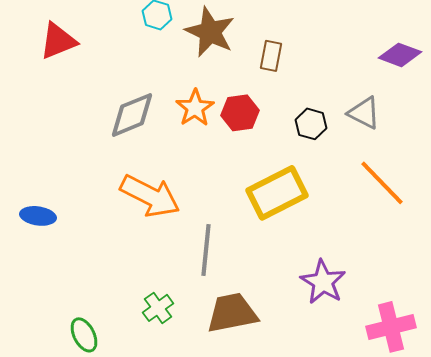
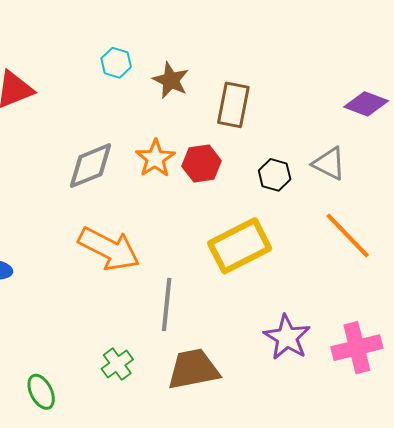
brown star: (210, 32) -> (171, 80), size x0.7
brown rectangle: (271, 56) -> (233, 105), size x1.4
pink cross: (391, 327) -> (357, 348), moved

